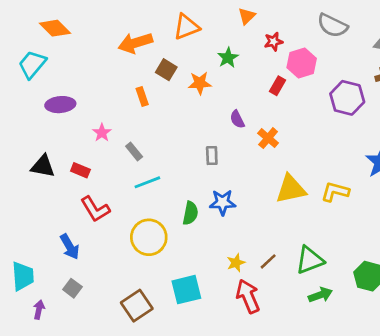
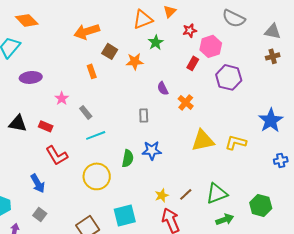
orange triangle: (186, 27) -> (143, 19), moved
purple hexagon: (347, 98) -> (229, 77), moved

